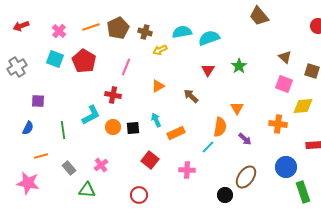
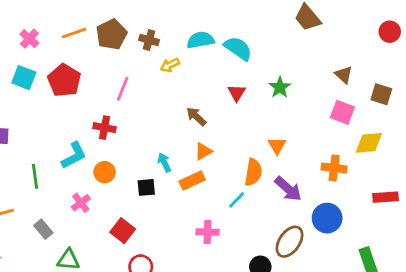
cyan semicircle: (209, 38) -> (238, 48), turned 55
orange triangle: (158, 86) -> (203, 151), moved
brown arrow: (191, 96) -> (196, 116), moved
black square: (133, 128) -> (146, 187), moved
purple arrow: (245, 139) -> (288, 189), size x1.5
red square: (150, 160) -> (123, 231), moved
pink cross: (101, 165) -> (81, 203), moved
blue circle: (286, 167) -> (327, 218), moved

